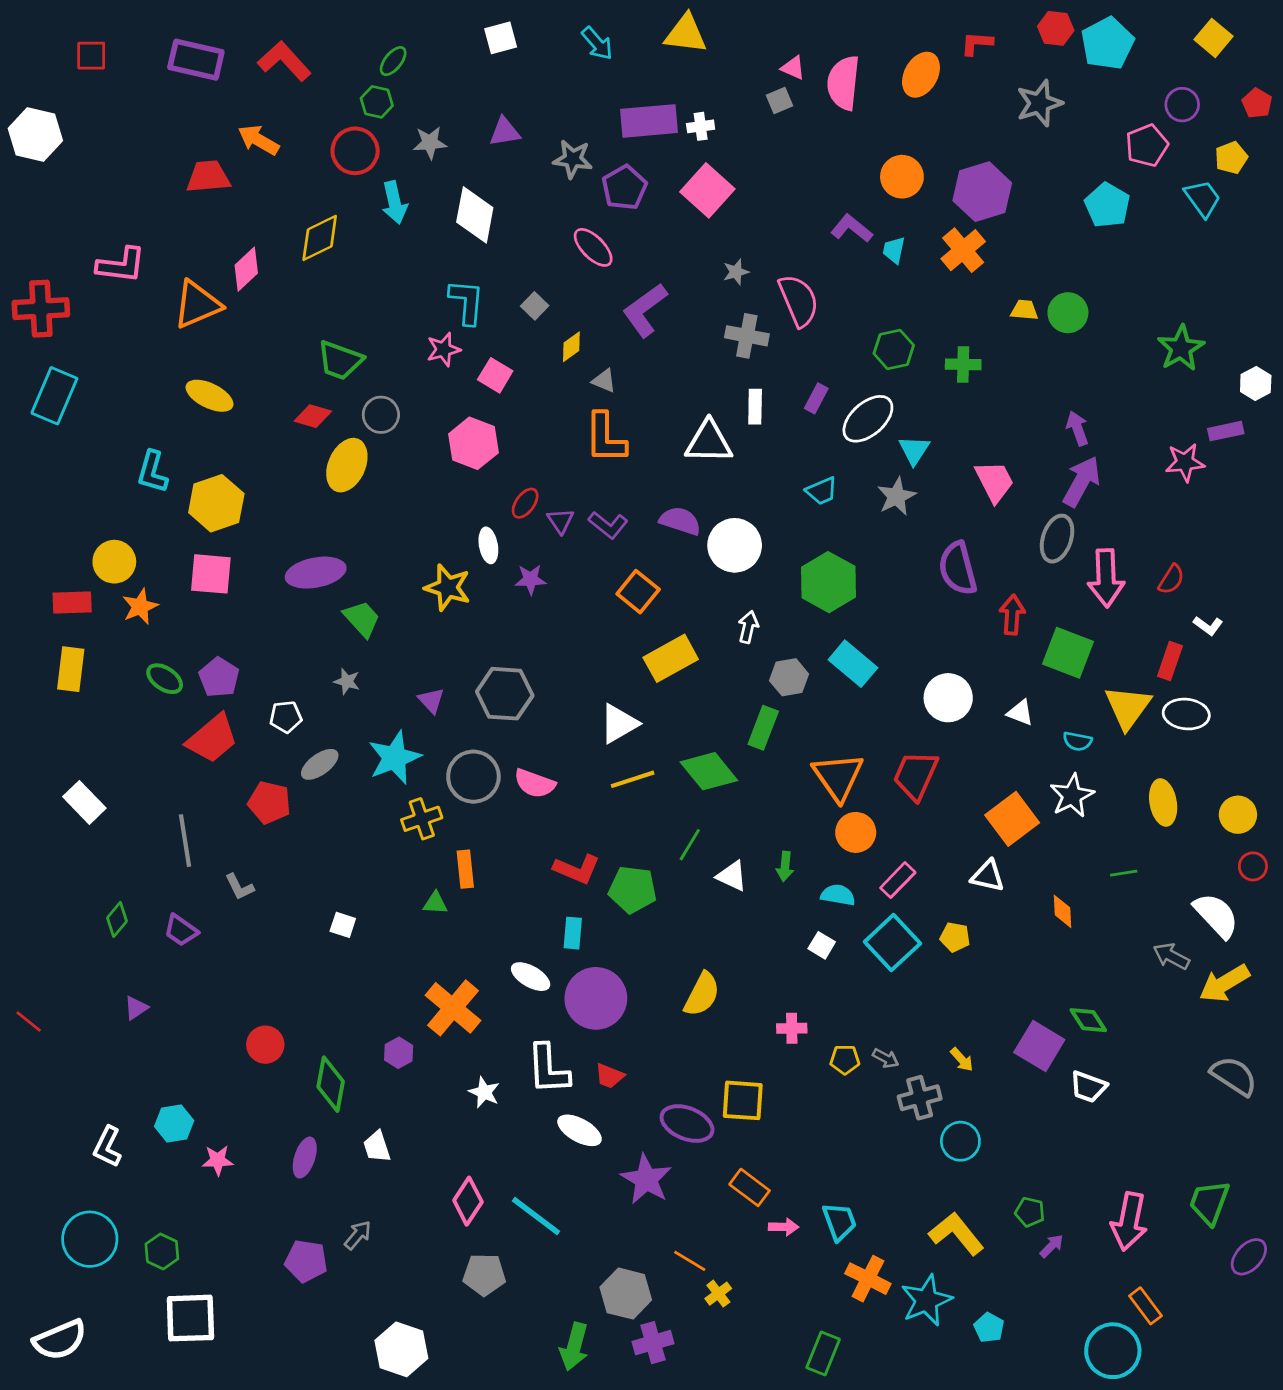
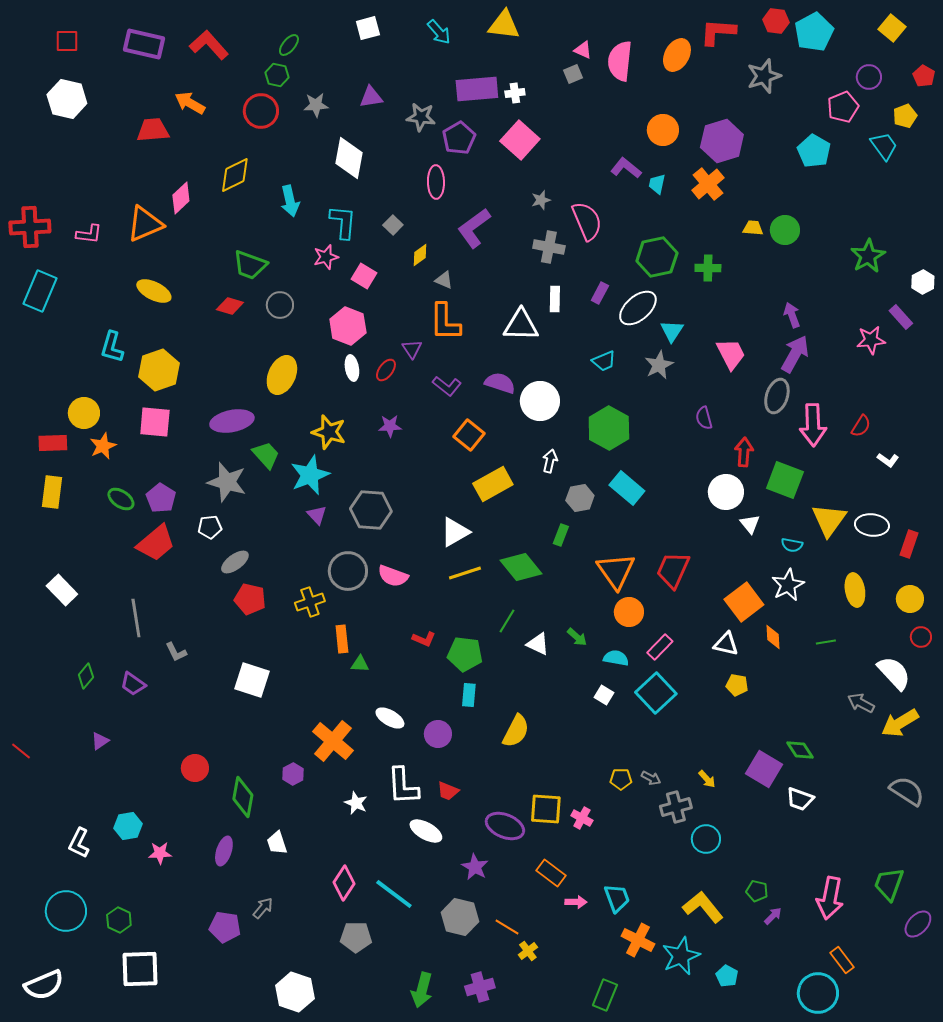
red L-shape: (977, 43) -> (718, 32), size x1.5
white hexagon: (35, 135) -> (67, 99), moved
cyan arrow: (395, 203) -> (290, 201), moved
pink ellipse: (593, 247) -> (436, 182), turned 44
pink L-shape: (121, 265) -> (89, 234), moved, size x0.7
green hexagon: (894, 349) -> (657, 257), size x1.4
purple rectangle: (1226, 431) -> (901, 317), turned 60
yellow ellipse: (347, 465) -> (282, 375), moved
purple triangle: (560, 521) -> (412, 349), moved
white ellipse: (488, 545) -> (352, 368), moved
purple semicircle: (958, 568) -> (704, 418), size x0.6
red rectangle: (1170, 661) -> (909, 544), moved
gray star: (347, 681) -> (227, 482), moved, size x2.0
white circle: (948, 698) -> (726, 492), moved
white triangle: (1020, 713) -> (750, 524), turned 30
green rectangle: (763, 728) -> (561, 535), size x0.7
cyan star: (395, 758) -> (310, 475), moved
red pentagon: (269, 802) -> (250, 599), moved
green arrow: (785, 866) -> (577, 637), turned -55
red L-shape: (577, 869) -> (424, 639), size x0.7
green triangle: (435, 903) -> (360, 664), moved
orange diamond: (1062, 911) -> (773, 637), moved
white square: (343, 925) -> (252, 680), size x1.8
cyan rectangle: (573, 933) -> (469, 695), moved
yellow pentagon: (955, 937) -> (737, 685), moved
purple circle: (596, 998) -> (438, 734), size x0.6
pink cross: (792, 1028) -> (582, 818), moved, turned 30
purple star: (646, 1179) -> (475, 867), size x0.7
gray hexagon: (626, 1294) -> (460, 917), moved

